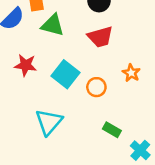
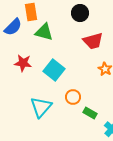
red trapezoid: (100, 37) -> (93, 41), moved
orange circle: (96, 87) -> (73, 97), moved

